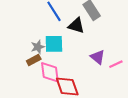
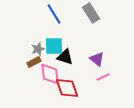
black triangle: (76, 26) -> (65, 57), moved
pink line: (116, 64) -> (103, 77), moved

